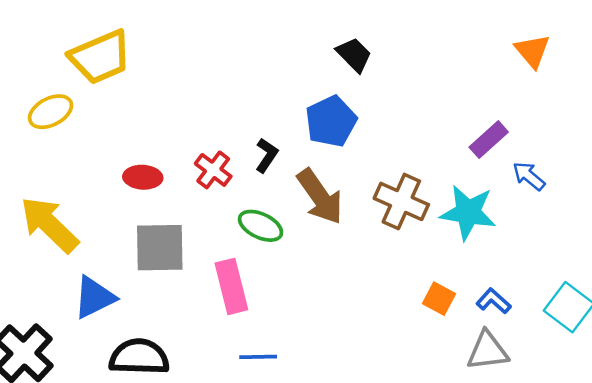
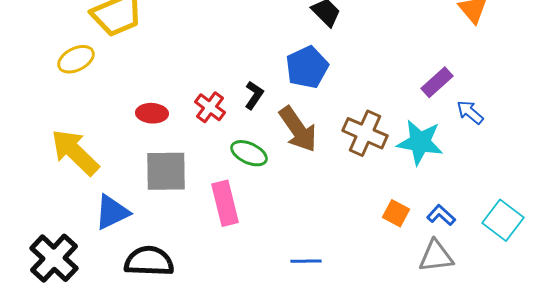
blue line: (258, 357) -> (306, 261), moved

